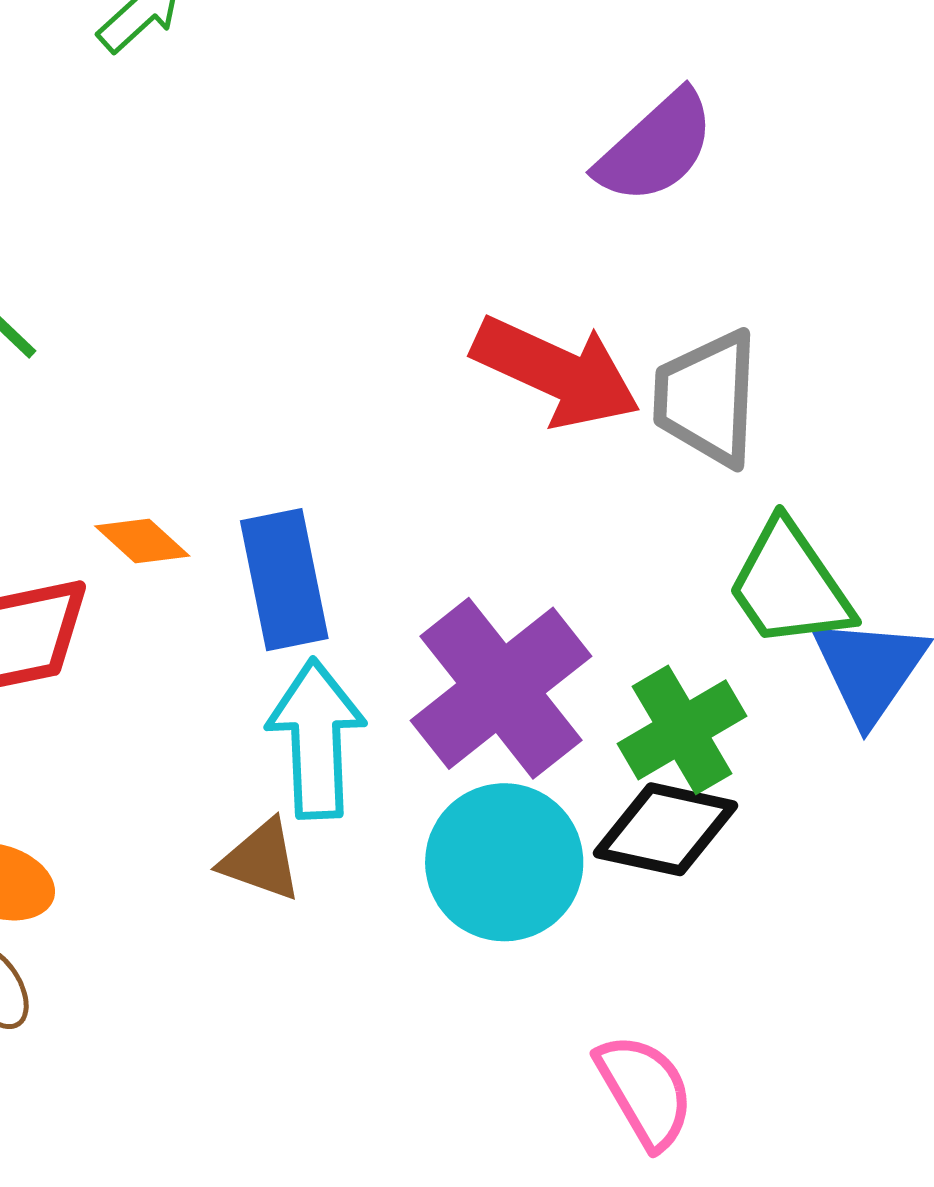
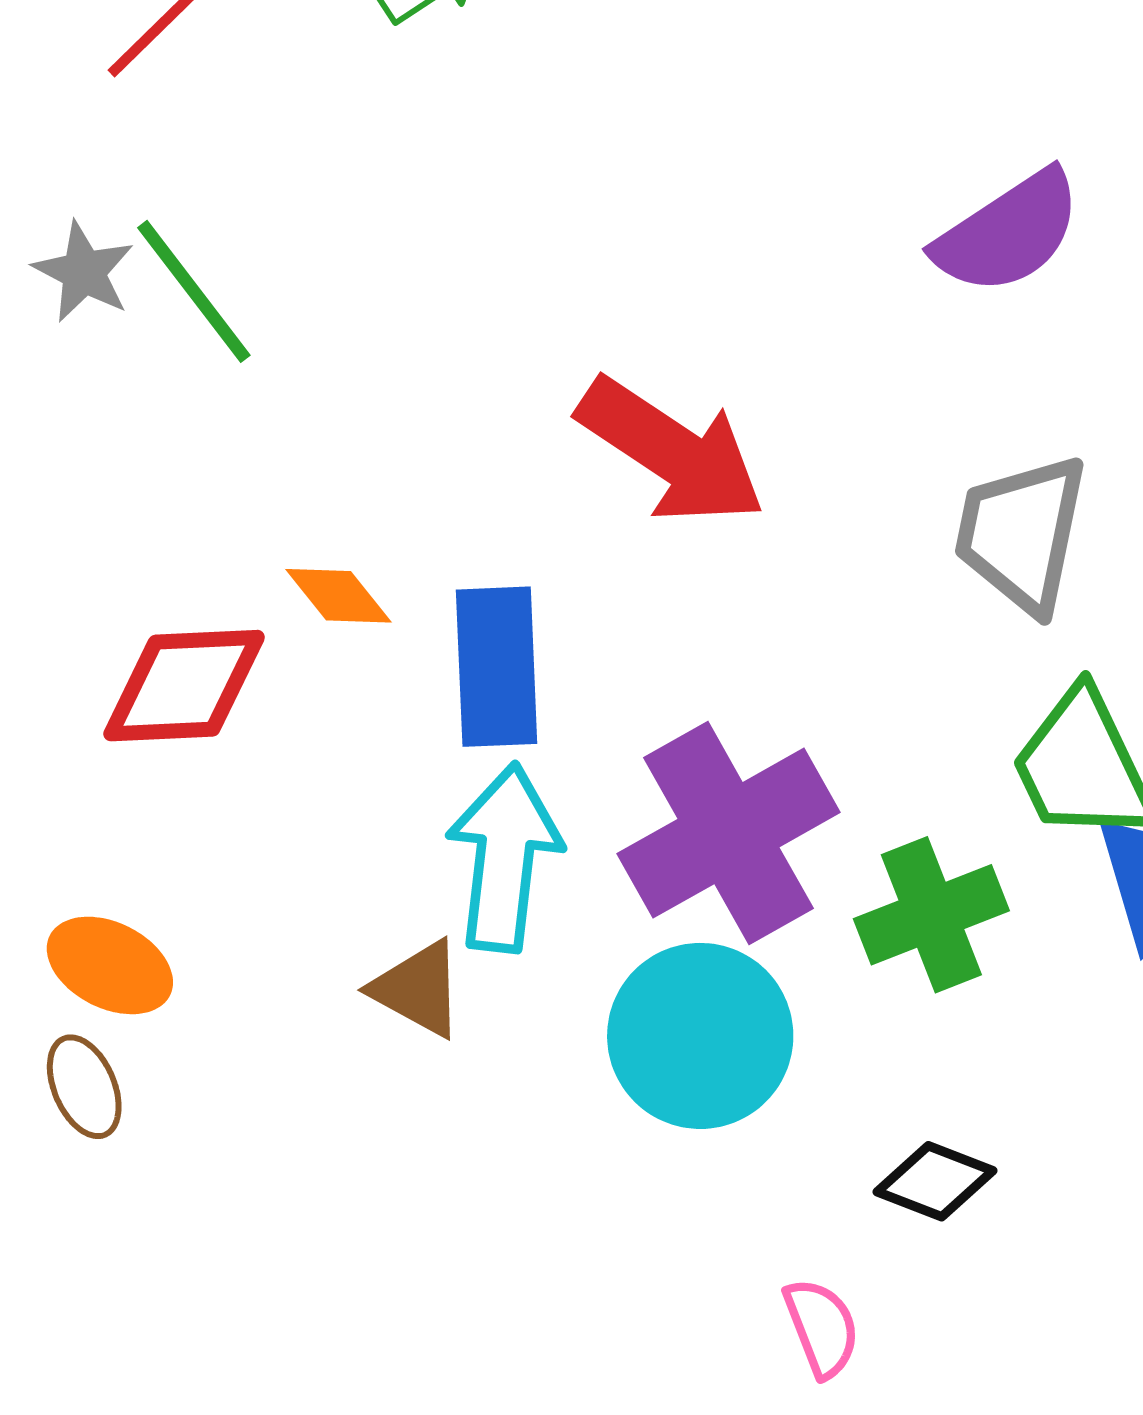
red arrow: (556, 372) -> (671, 451), moved
black diamond: (665, 829) -> (935, 1181), moved, size x0.7
pink semicircle: (645, 1091) -> (822, 1328), size x0.7

